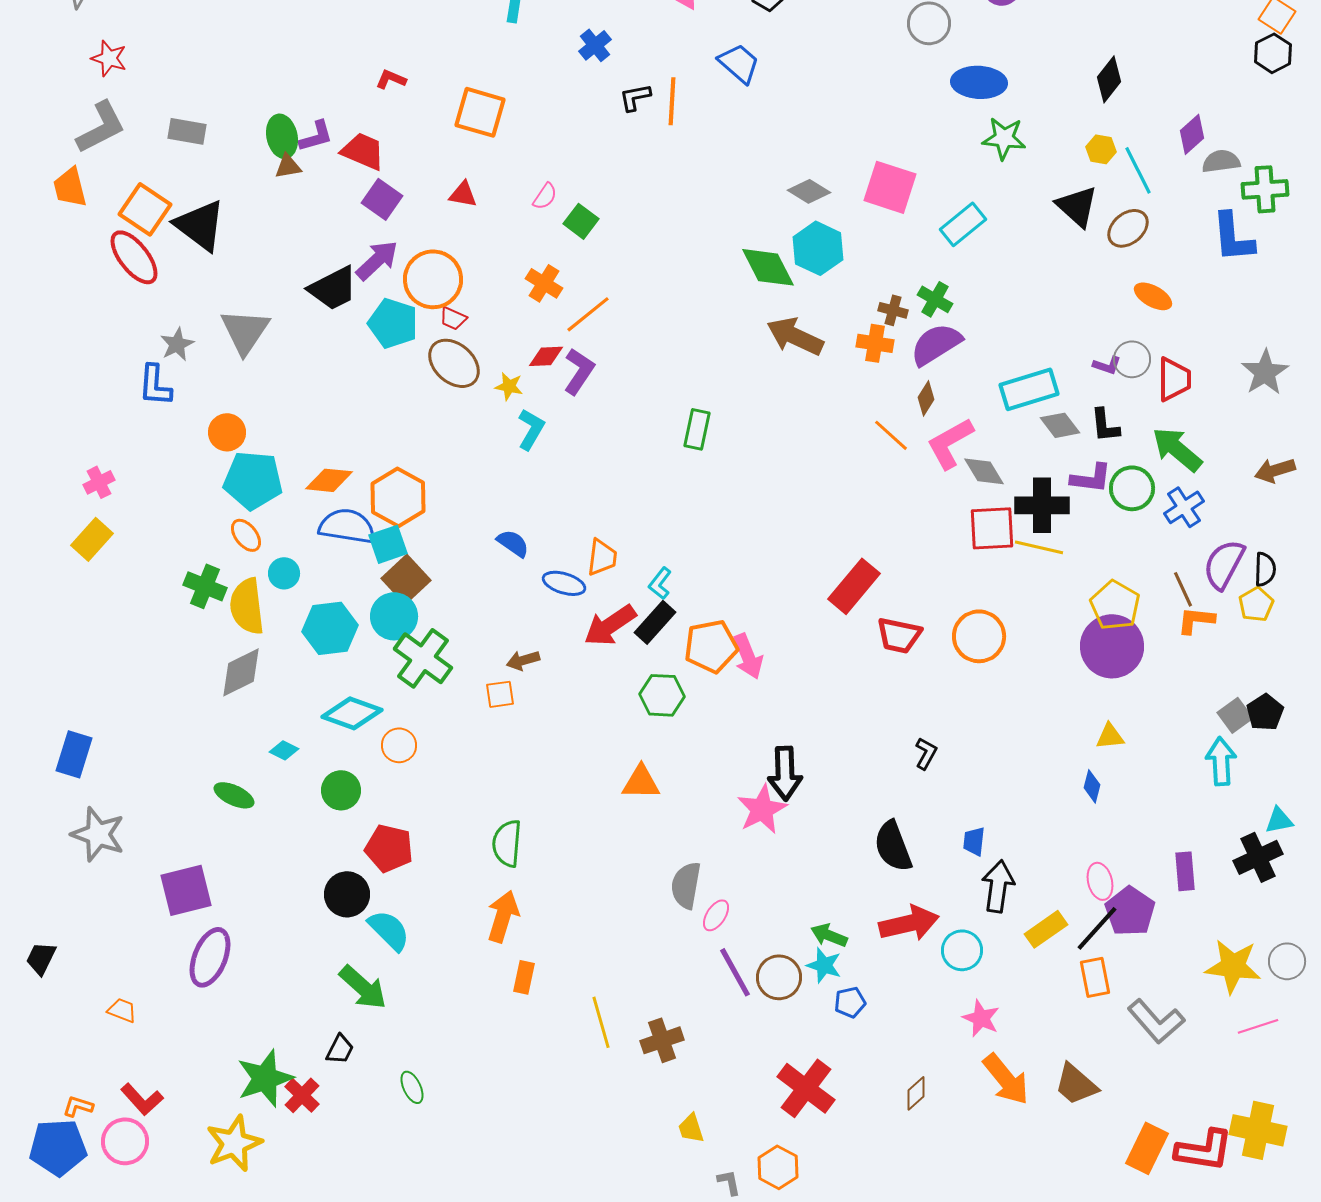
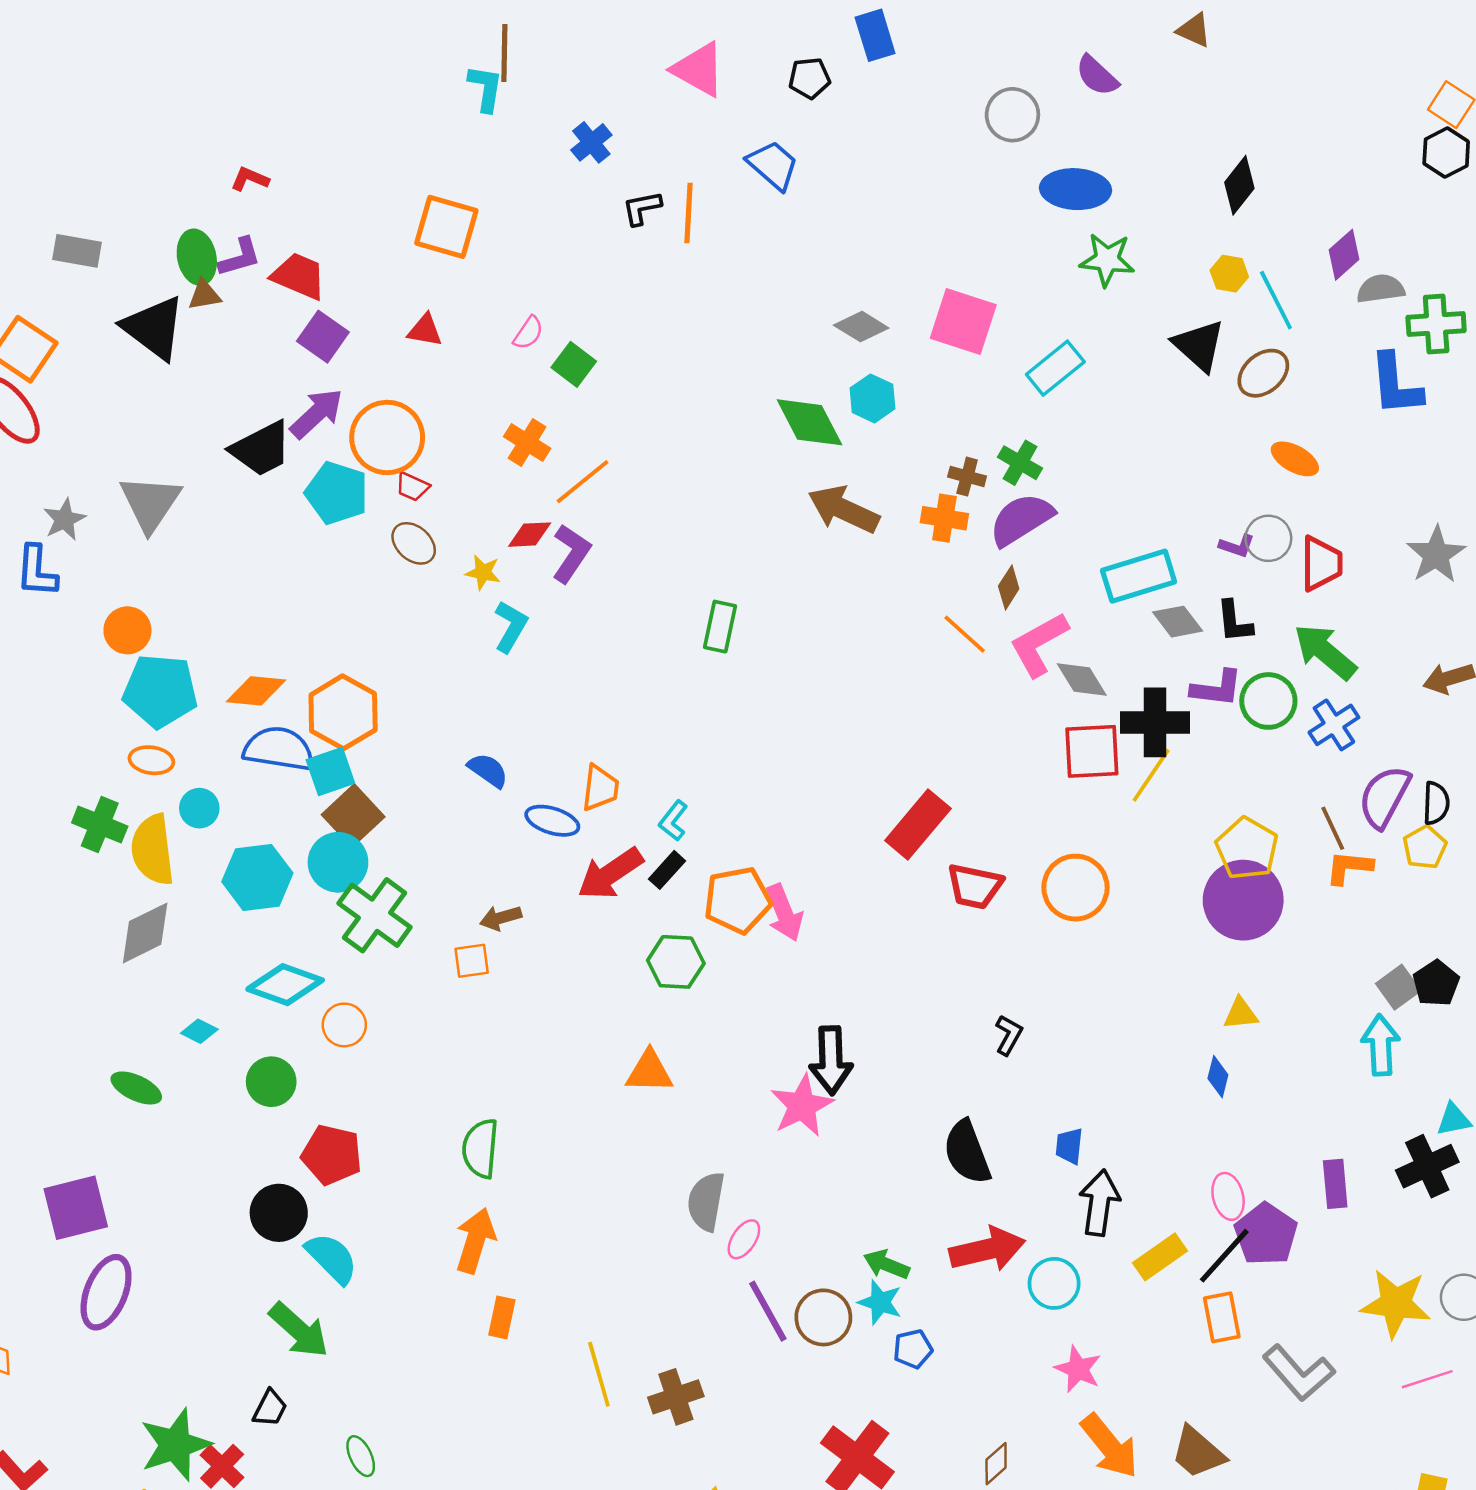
red L-shape: (391, 79) -> (250, 179), moved
black triangle: (200, 225) -> (154, 328), moved
cyan hexagon: (818, 248) -> (873, 398), size x0.7
brown ellipse: (454, 363) -> (414, 543), size x0.7
orange ellipse: (246, 535) -> (151, 760), turned -44
yellow line: (1039, 547) -> (1151, 775), turned -69
black rectangle: (655, 622) -> (667, 870), size x0.7

